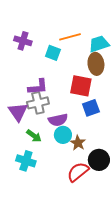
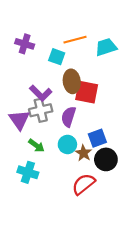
brown ellipse: (96, 64) -> (72, 81), moved
purple L-shape: (38, 87) -> (41, 93), turned 50
blue square: (91, 108) -> (97, 138), moved
purple semicircle: (58, 120) -> (68, 117), moved, turned 120
black circle: (99, 160) -> (106, 159), moved

